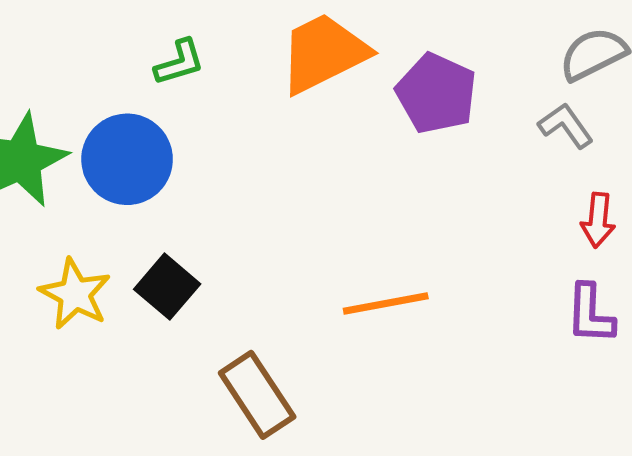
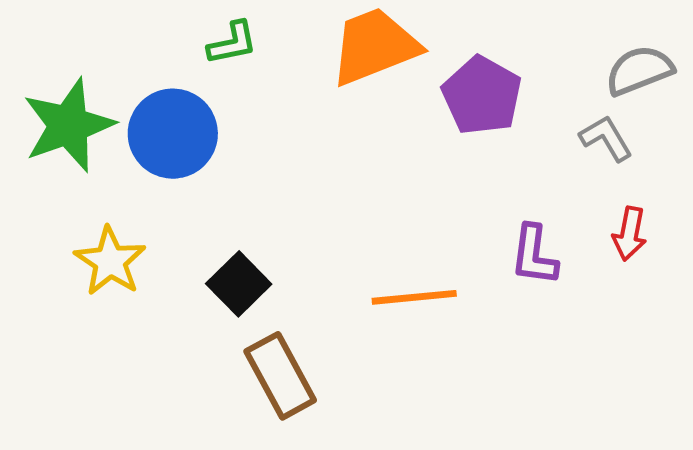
black square: (167, 287) -> (239, 284), moved
purple L-shape: (590, 314) -> (534, 255), moved

